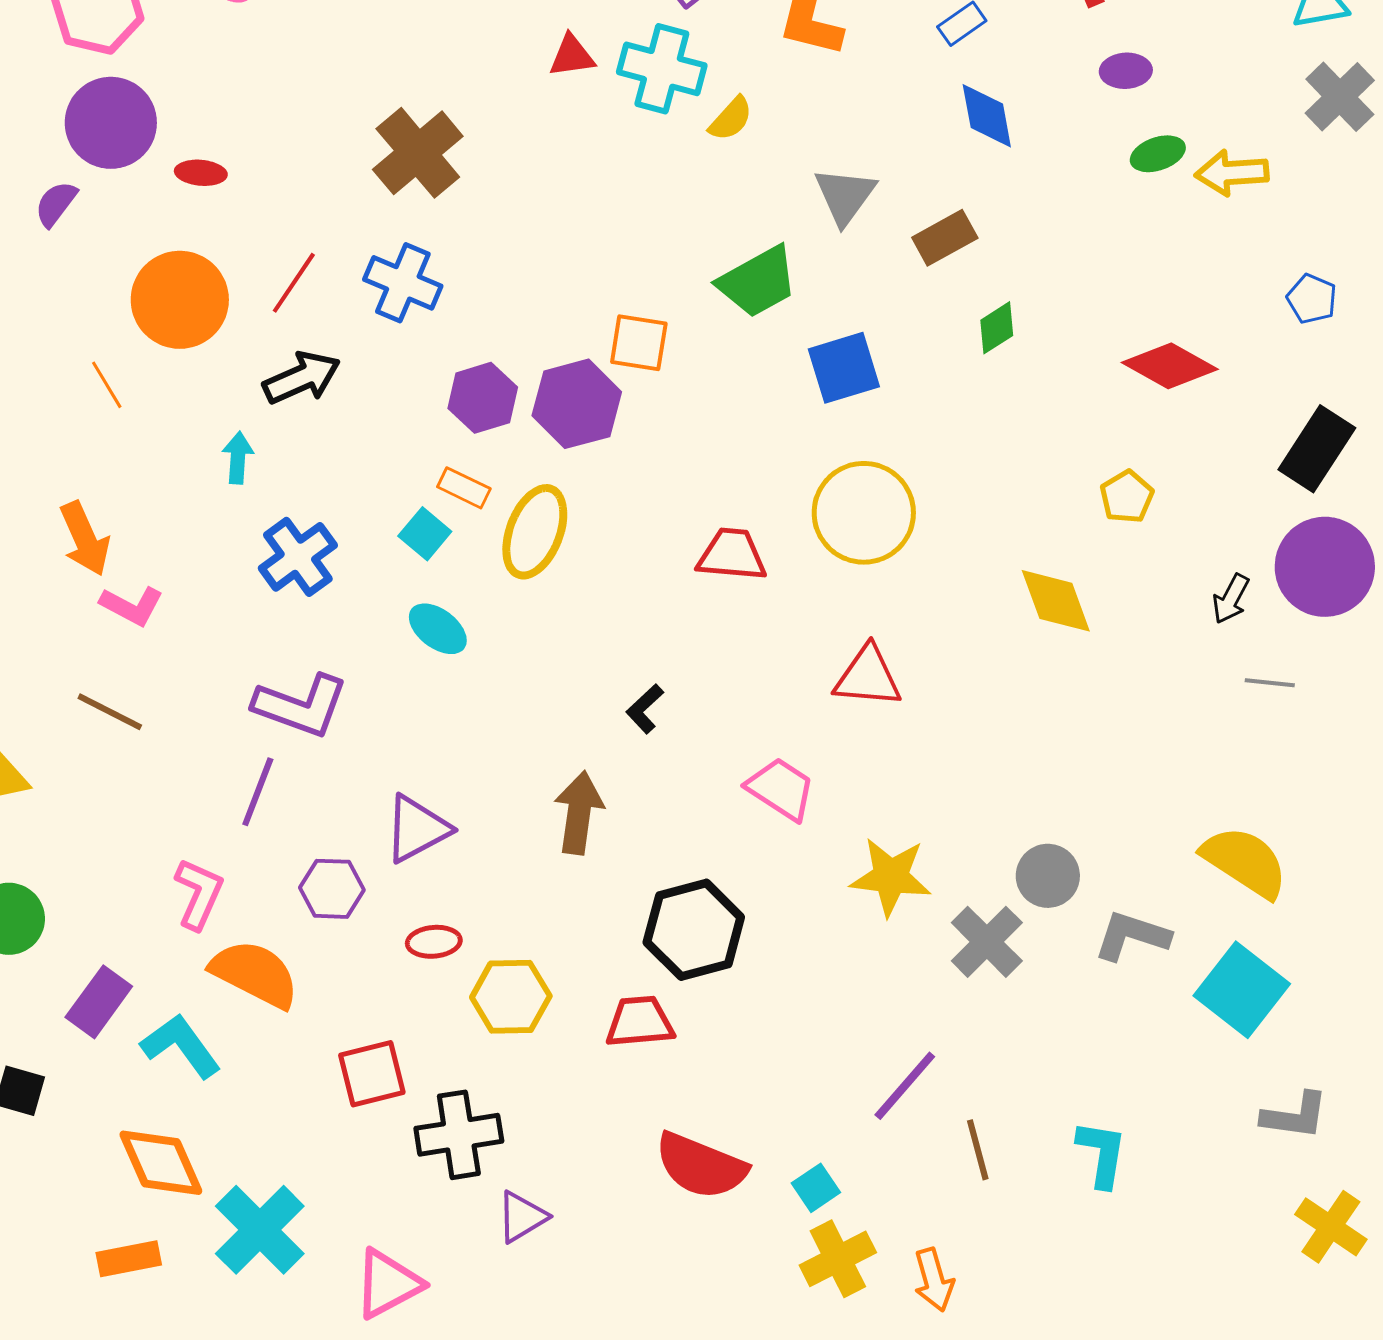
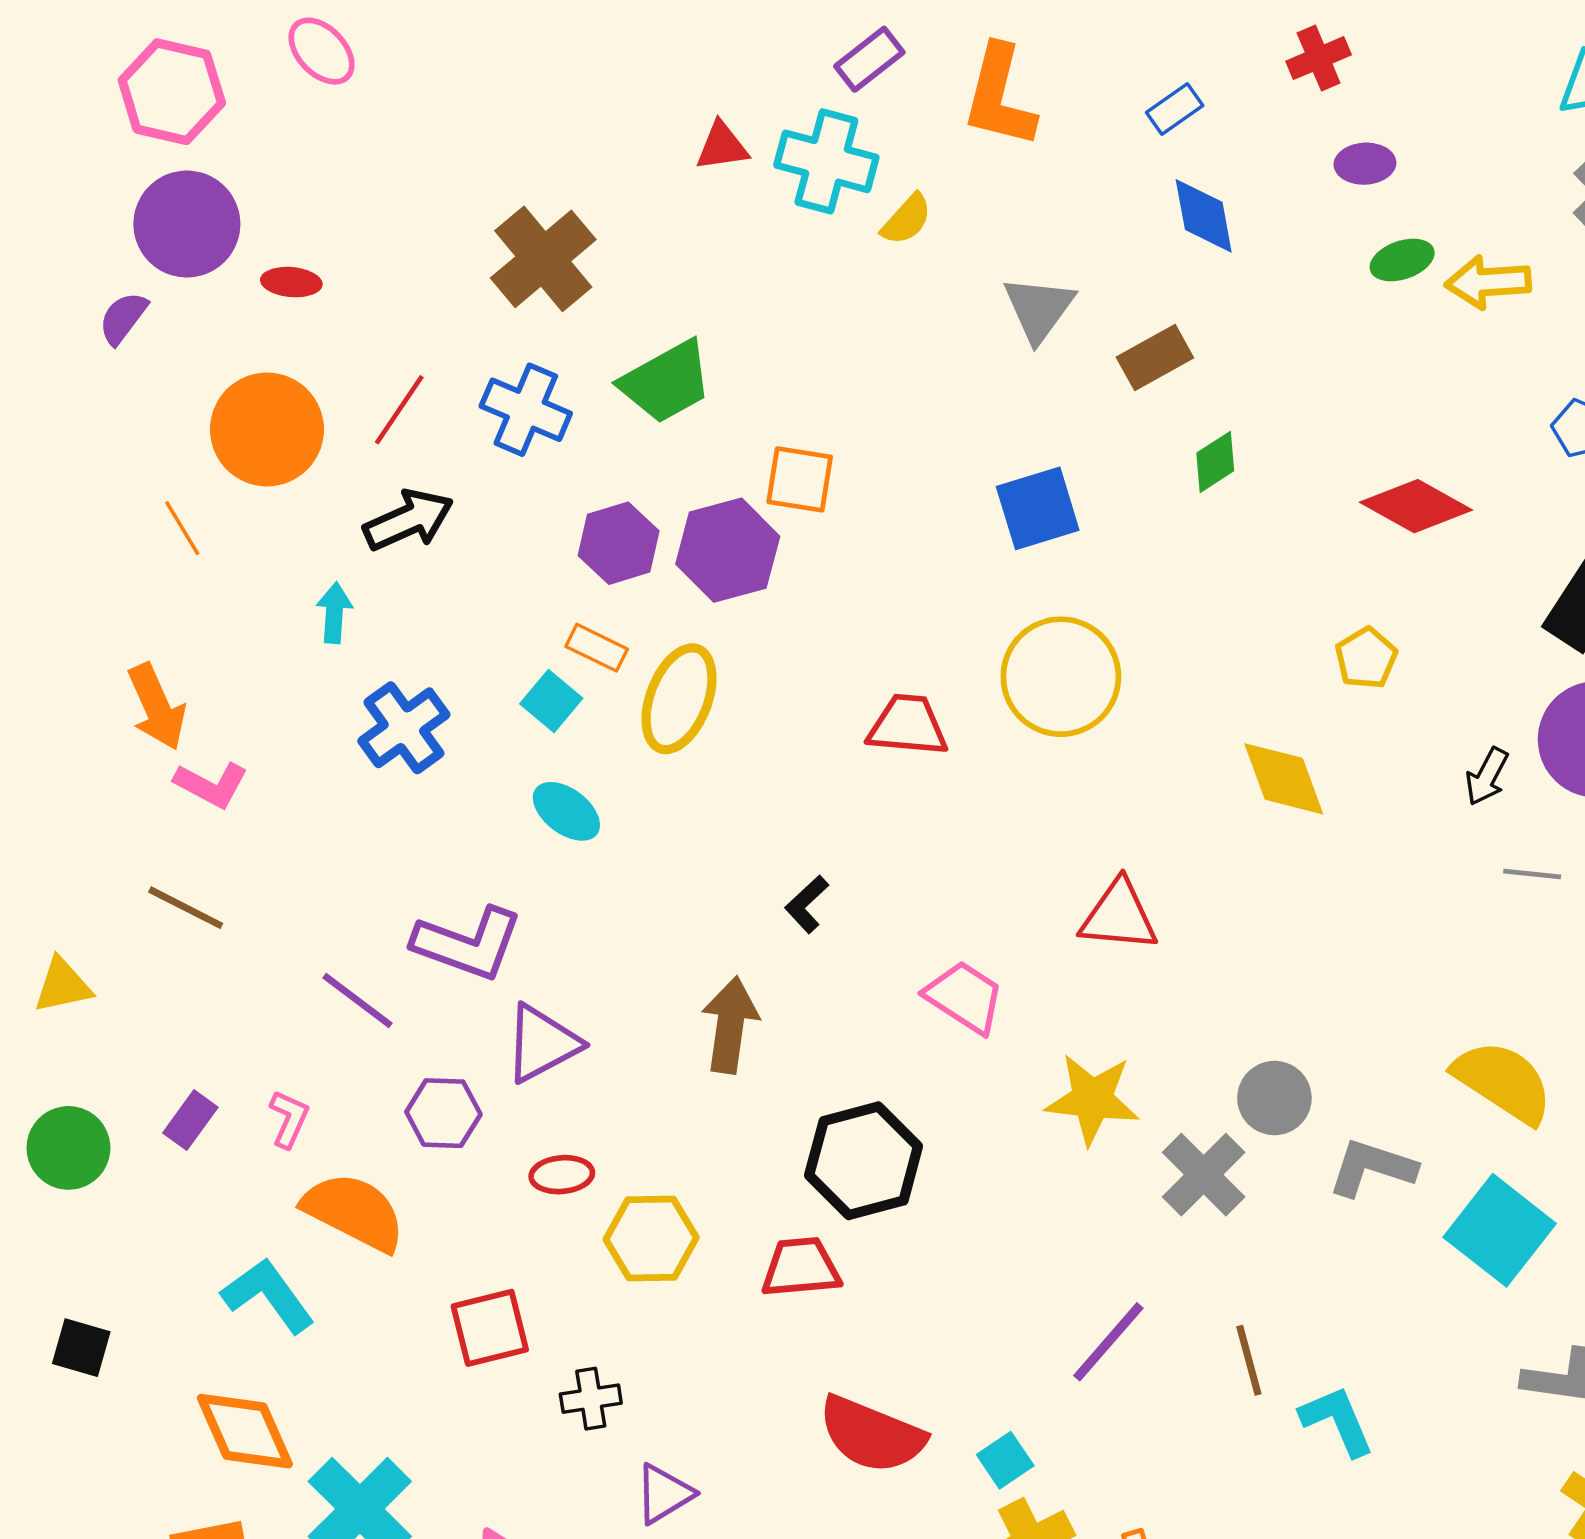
green trapezoid: (758, 282) -> (666, 382), moved
red triangle: (868, 677) -> (1119, 916), moved
purple L-shape: (301, 706) -> (468, 944), moved
purple line: (258, 792) -> (357, 1001), turned -74
pink L-shape: (199, 894) -> (289, 1119), size x0.7
purple rectangle: (99, 1002) -> (190, 1120), moved, size x0.7
black cross: (459, 1135) -> (591, 1399), size x0.6
brown line: (978, 1150) -> (1249, 1360), moved
cyan L-shape: (1102, 1154) -> (1337, 1421), turned -32

